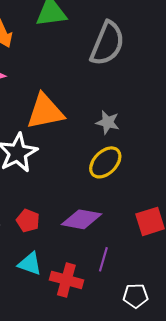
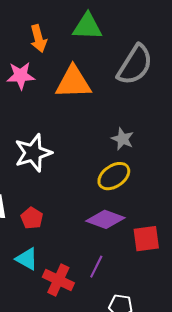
orange triangle: (45, 112) -> (73, 82), moved
purple diamond: (82, 219) -> (105, 219), moved

